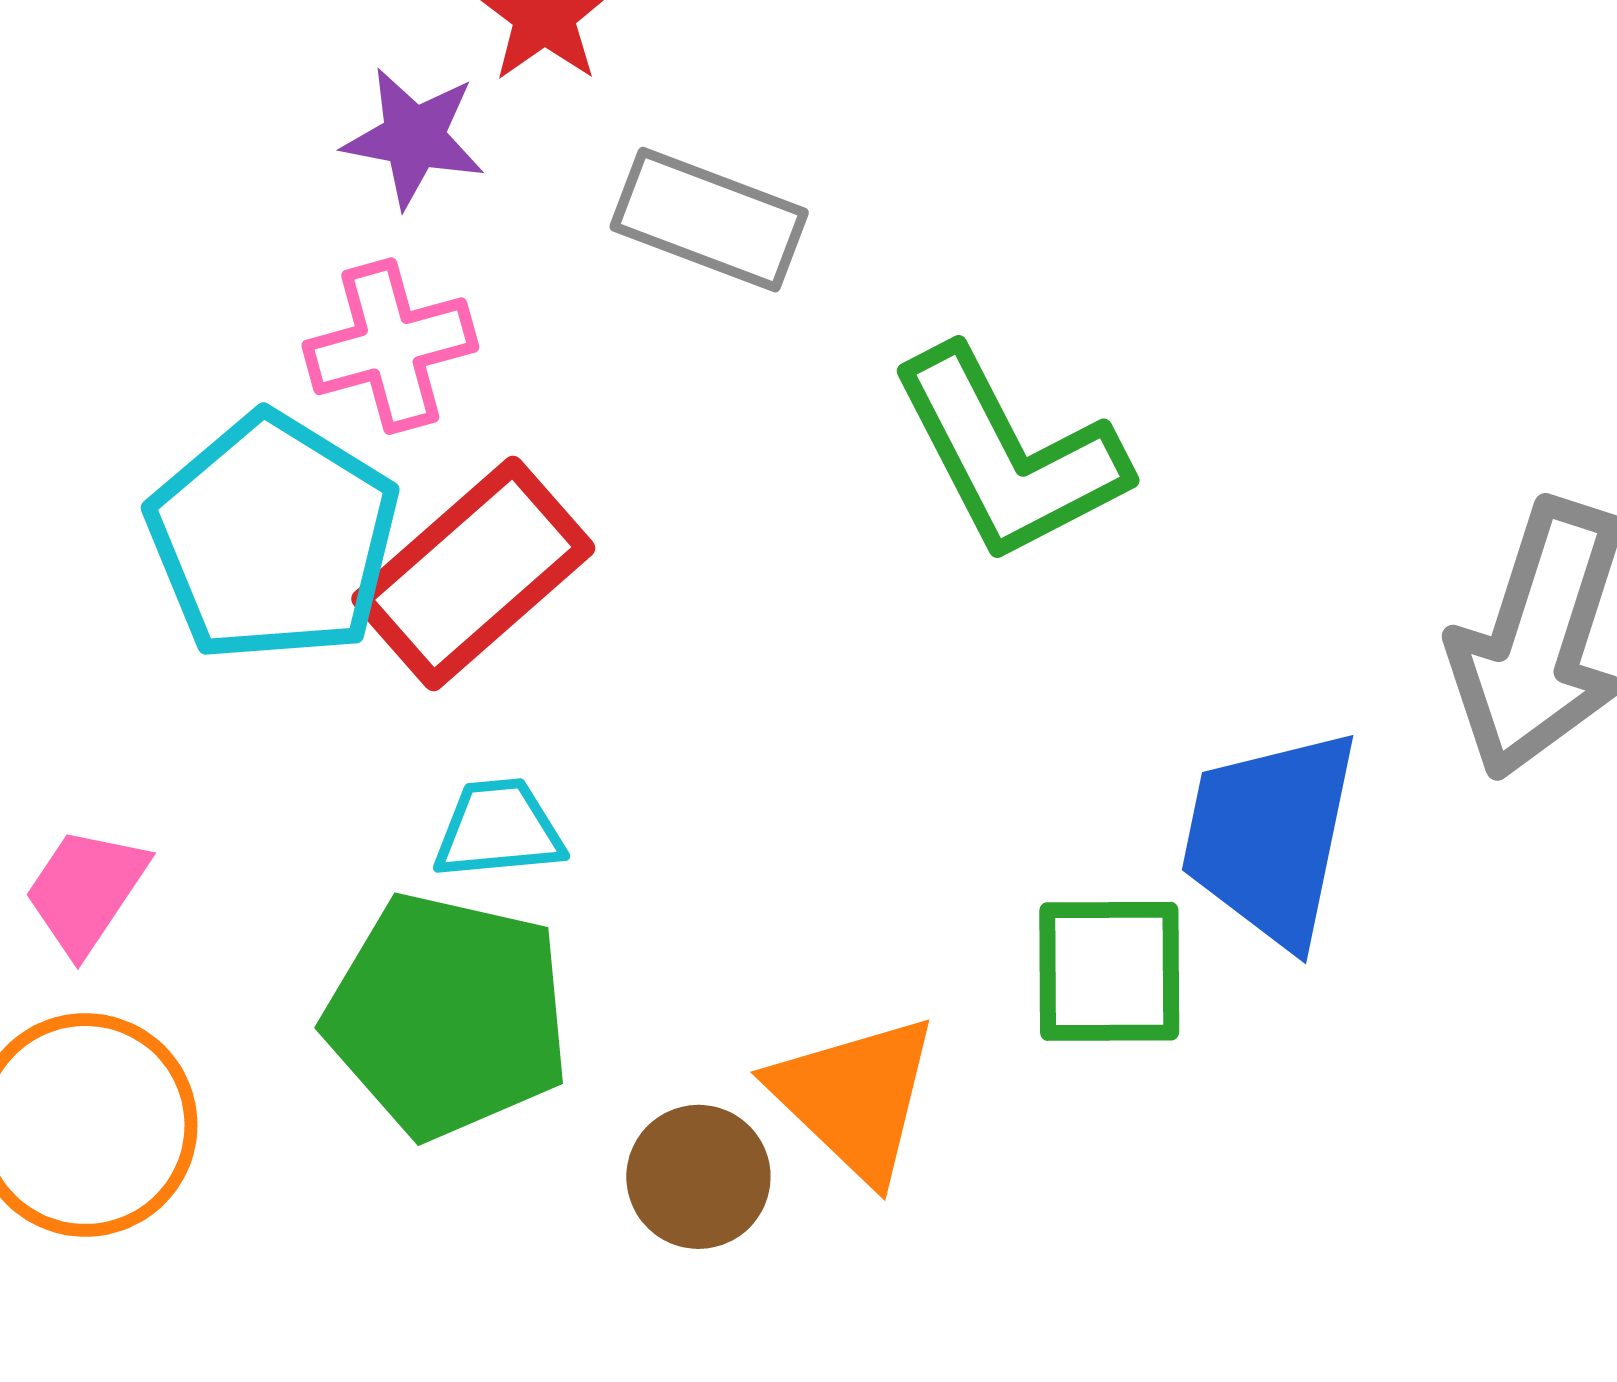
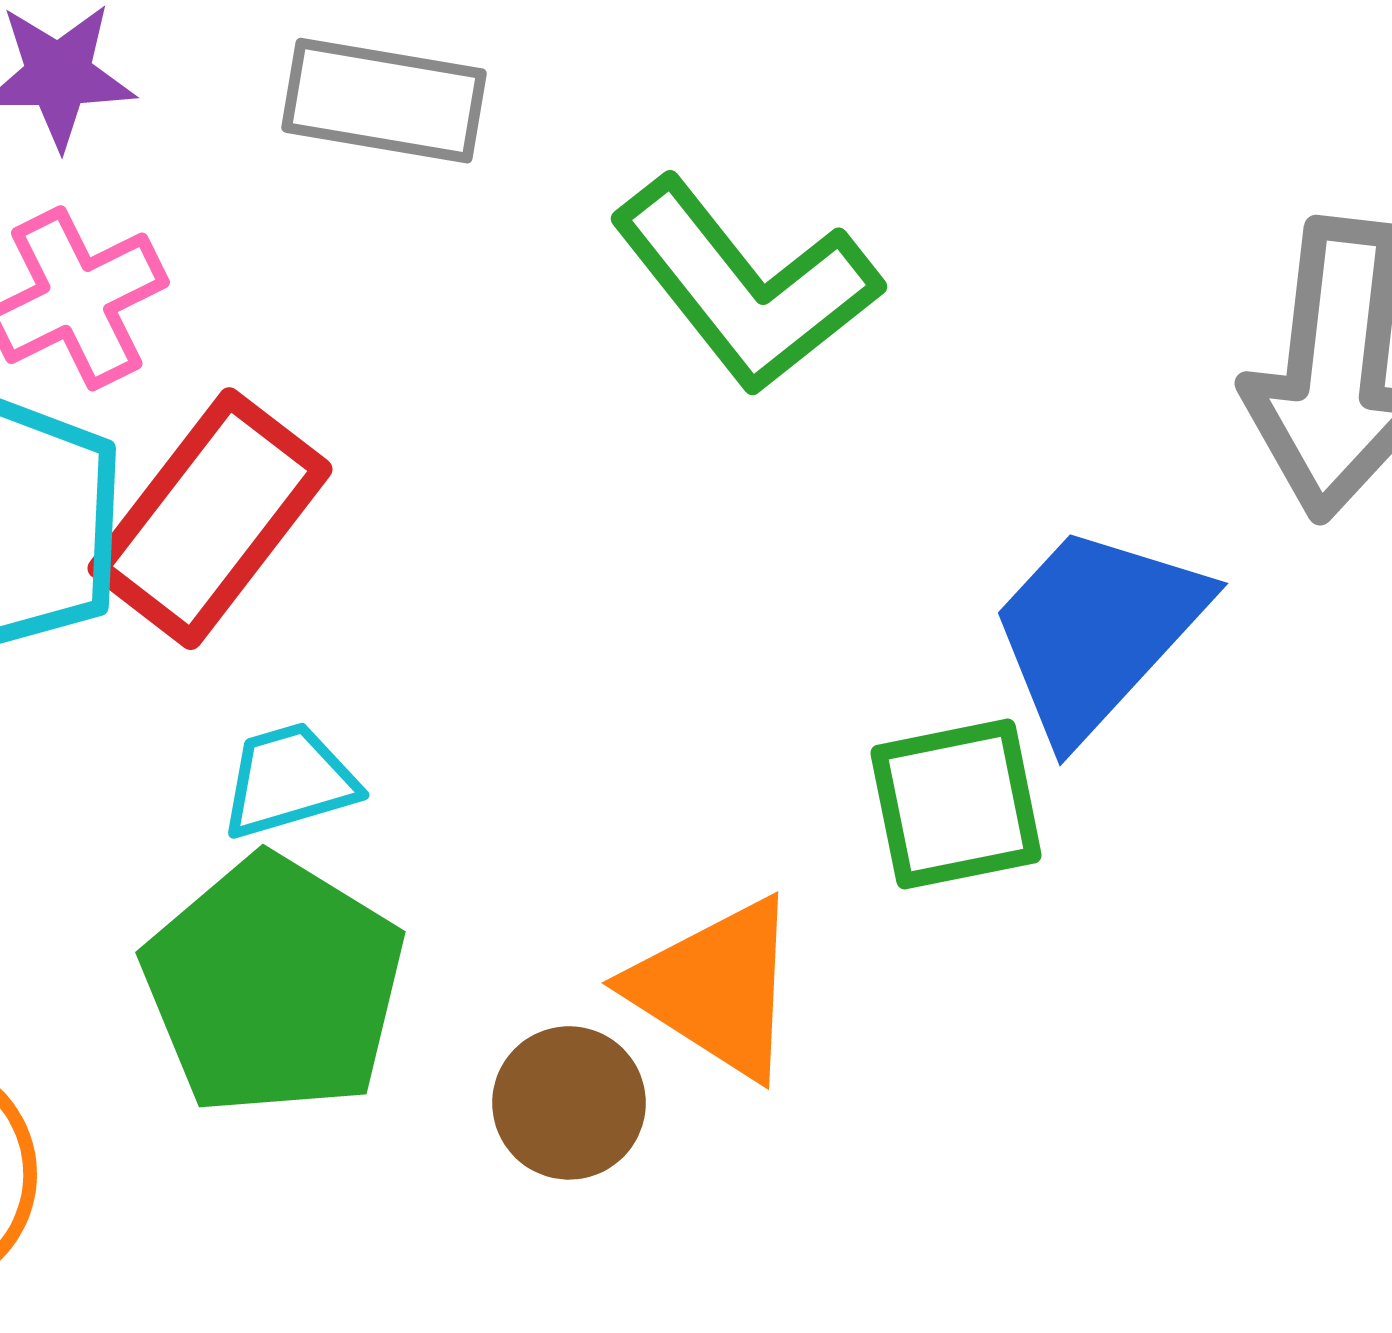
blue trapezoid: (1270, 837) -> (1096, 631), turned 42
green pentagon: (448, 1015) -> (274, 986), turned 30

